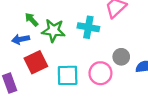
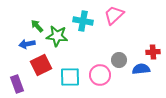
cyan cross: (88, 27) -> (83, 21), moved

